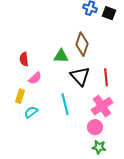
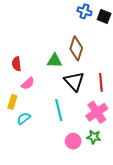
pink circle: (95, 127) -> (73, 141), moved
green star: (99, 147) -> (94, 137), moved

